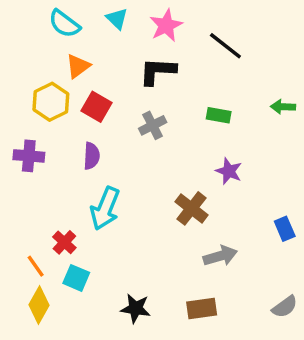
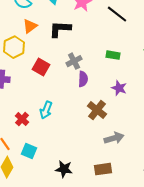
black L-shape: (158, 71) -> (60, 29), moved
red square: (97, 107) -> (41, 67), moved
purple semicircle: (92, 156) -> (83, 79), moved
cyan arrow: (105, 208) -> (46, 110), size x0.7
red cross: (64, 242) -> (22, 119), moved

